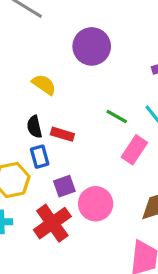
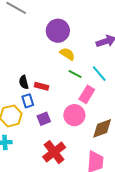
yellow semicircle: (44, 85) -> (67, 54), moved
pink circle: (96, 204) -> (74, 115), moved
red cross: (52, 223) -> (54, 152), moved

